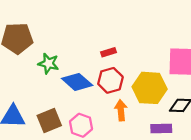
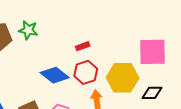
green star: (48, 63) -> (28, 30), moved

